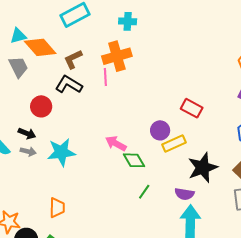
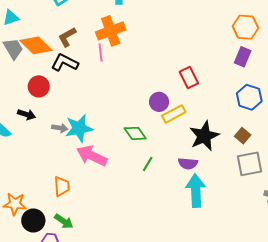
orange diamond: (40, 47) -> (36, 45), moved
red rectangle: (192, 108) -> (189, 77), turned 40
pink arrow: (116, 143) -> (92, 156), moved, size x1.4
gray arrow: (28, 151) -> (60, 128), moved
cyan star: (61, 152) -> (79, 128), moved

